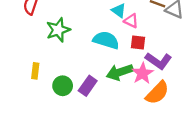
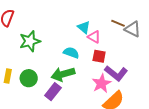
cyan semicircle: (106, 40) -> (71, 53), size x0.7
green arrow: (120, 72) -> (63, 74), moved
green circle: (63, 86) -> (29, 78), moved

